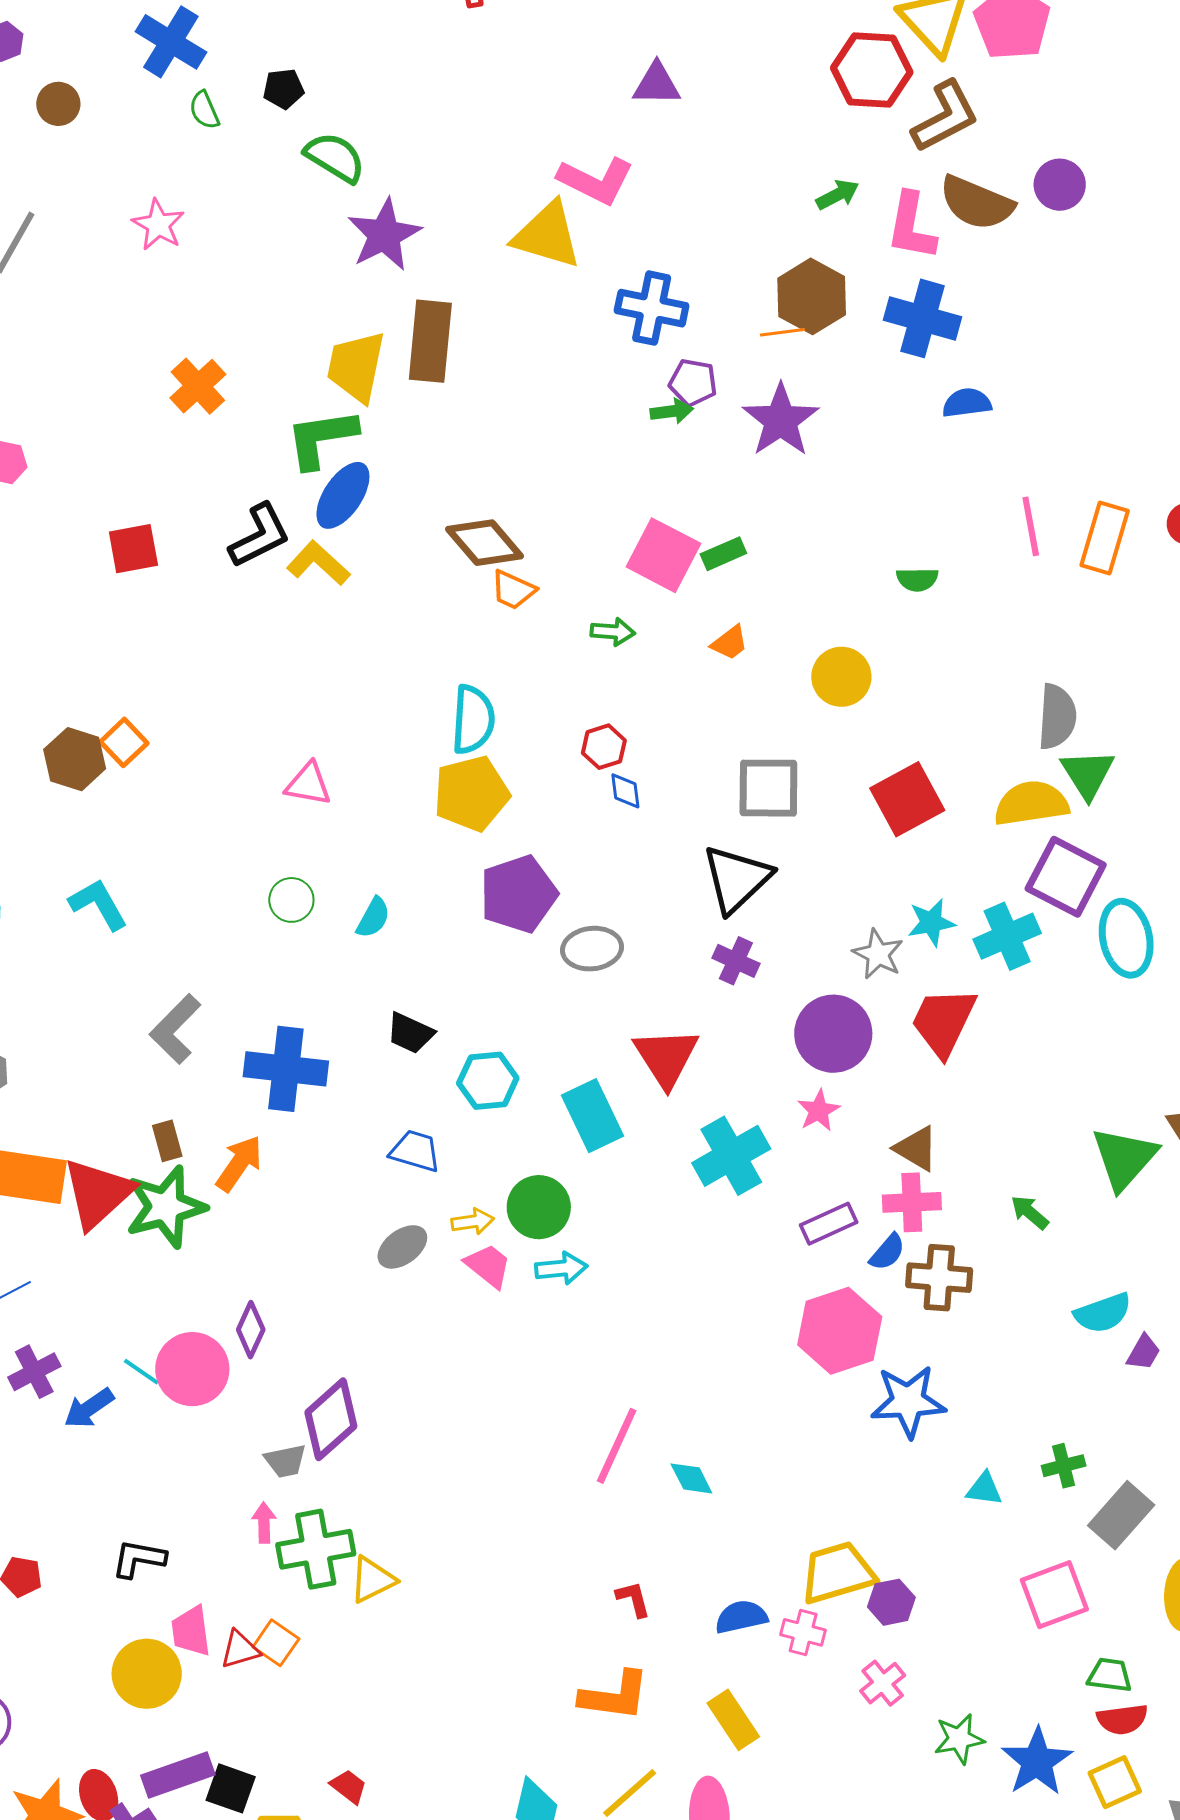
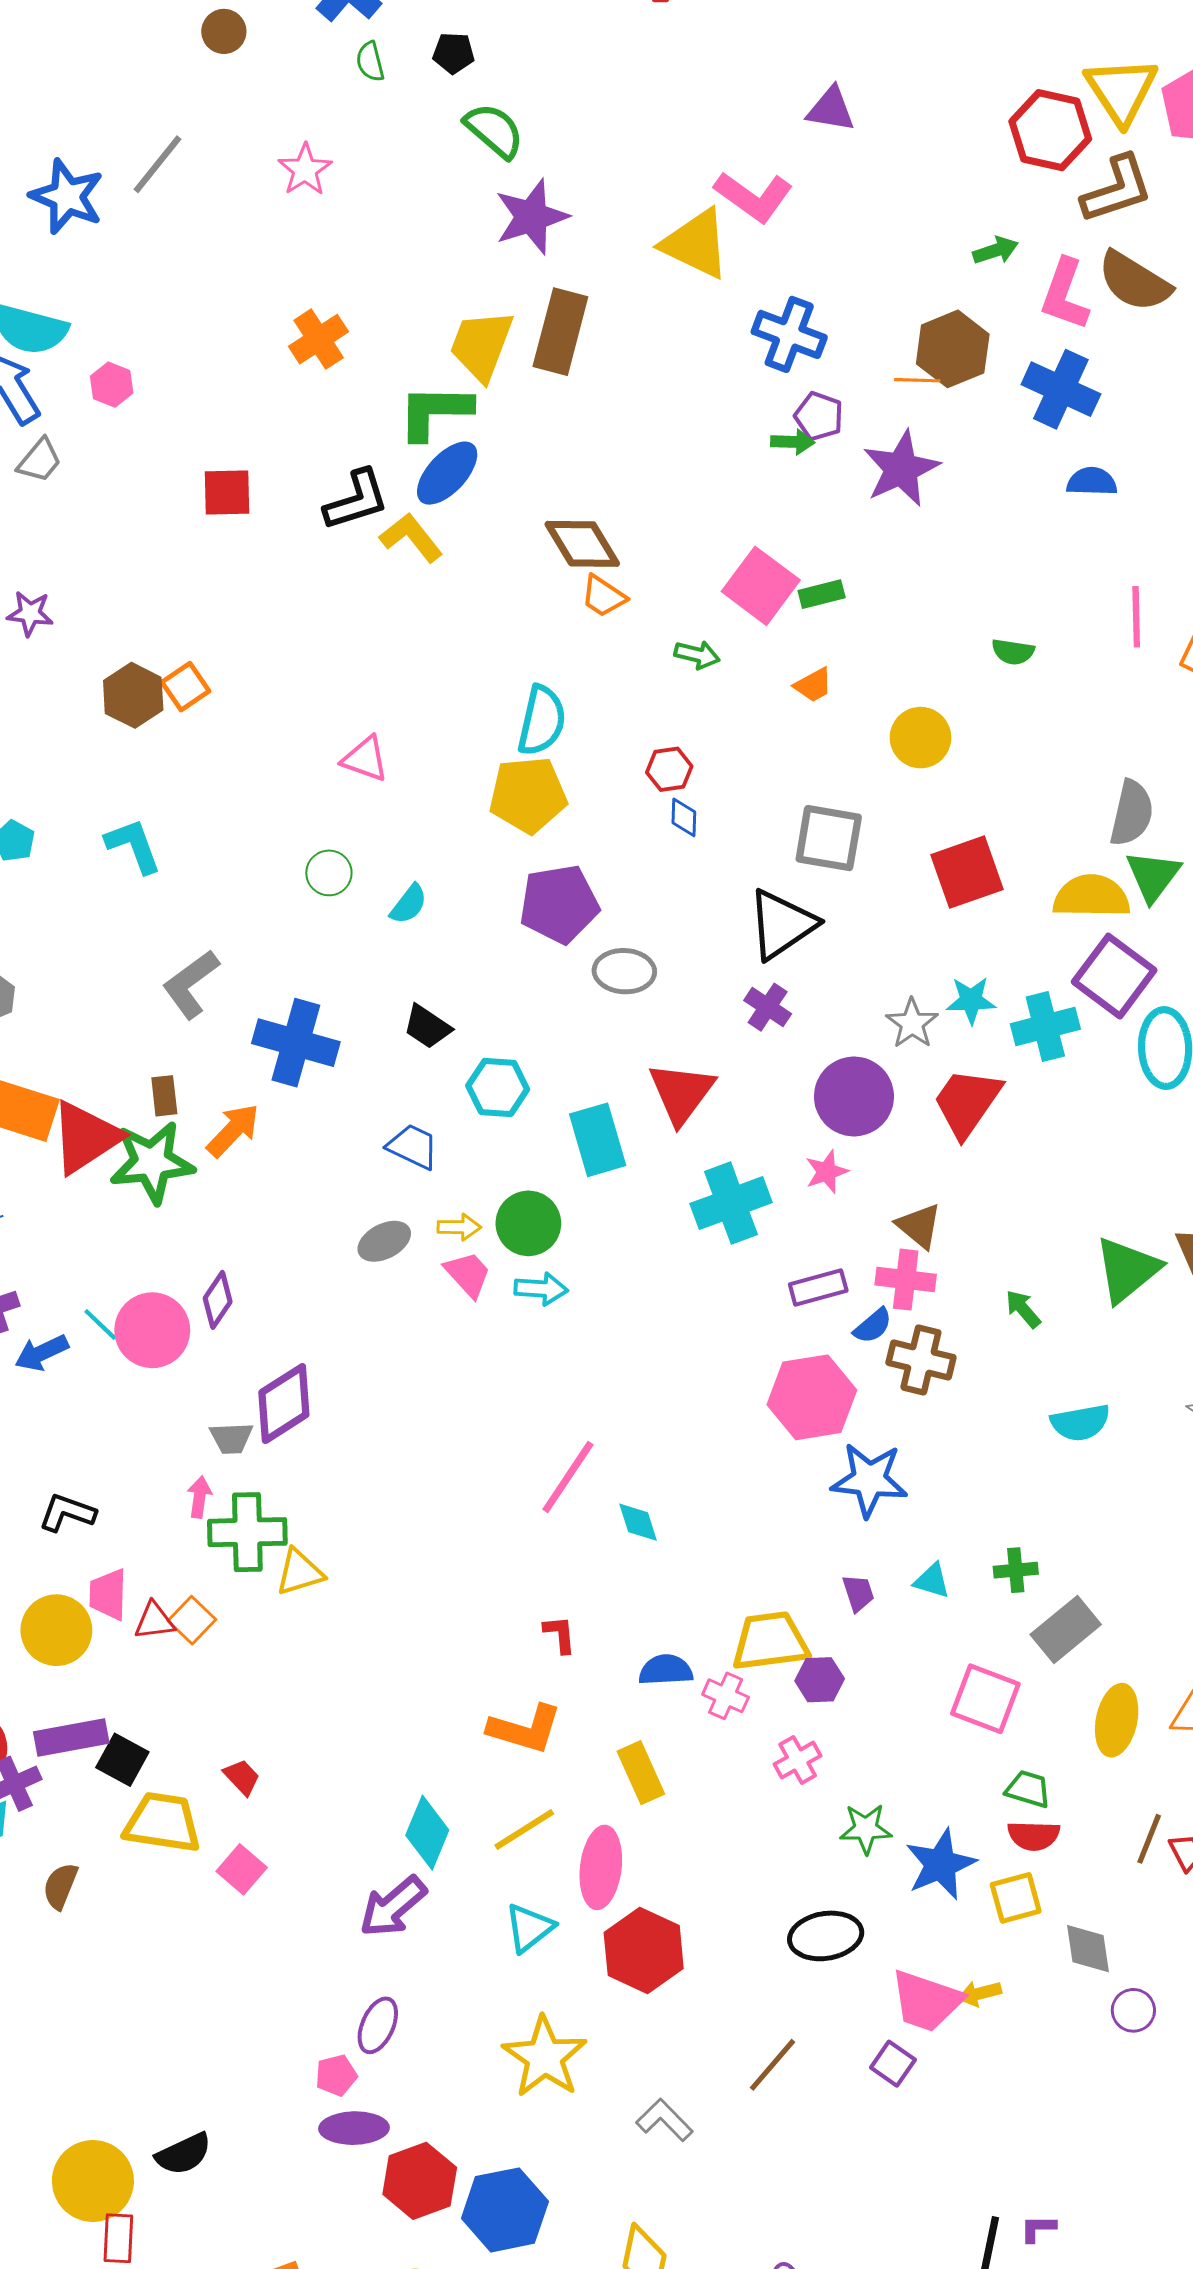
purple trapezoid: (1144, 1352) -> (858, 1593), moved, turned -57
pink square: (1054, 1595) -> (985, 1699), turned 32

